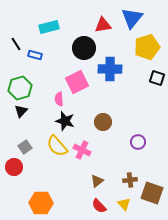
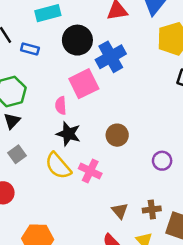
black circle: (84, 48) -> (77, 40), moved
blue cross: (110, 69) -> (111, 57), moved, turned -30
gray square: (25, 147) -> (17, 154), moved
brown triangle: (97, 181) -> (120, 211), moved, turned -32

